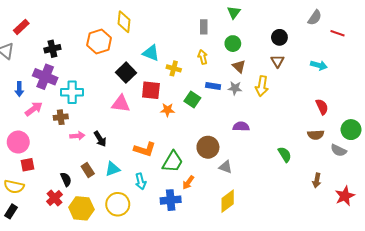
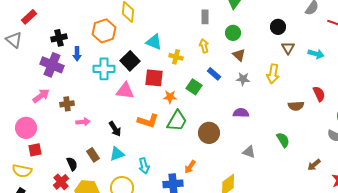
brown triangle: (277, 61) -> (288, 48), moved
blue rectangle: (213, 86) -> (214, 74), turned 32
yellow arrow: (262, 86) -> (273, 74), moved
gray star: (235, 88) -> (243, 79), moved
blue arrow: (19, 89) -> (77, 54), moved
cyan cross: (72, 92) -> (104, 69), moved
brown semicircle: (316, 135) -> (296, 106), moved
black arrow: (100, 139) -> (115, 129), moved
orange L-shape: (145, 149) -> (148, 121), moved
green trapezoid: (173, 162) -> (177, 121), moved
gray triangle: (226, 167) -> (249, 152), moved
brown arrow: (317, 180) -> (314, 165), turned 40

